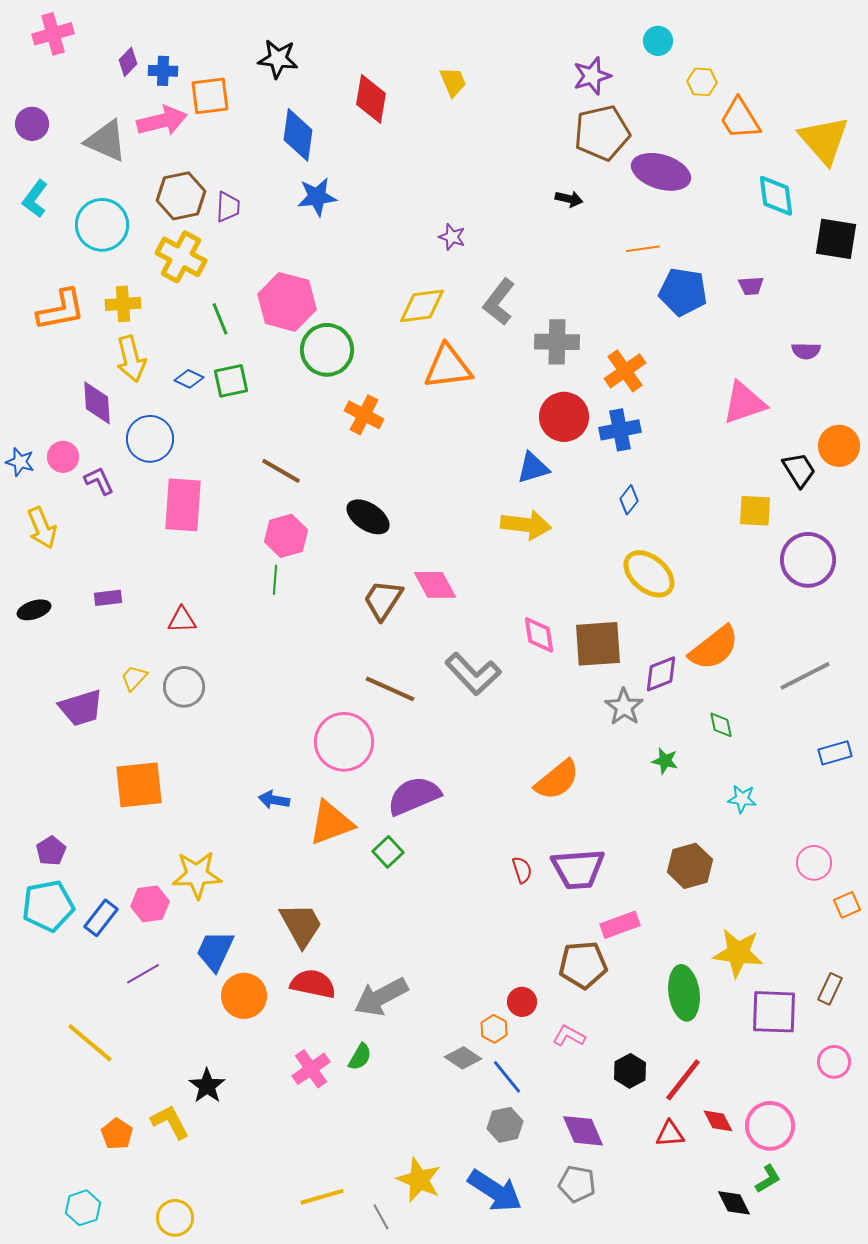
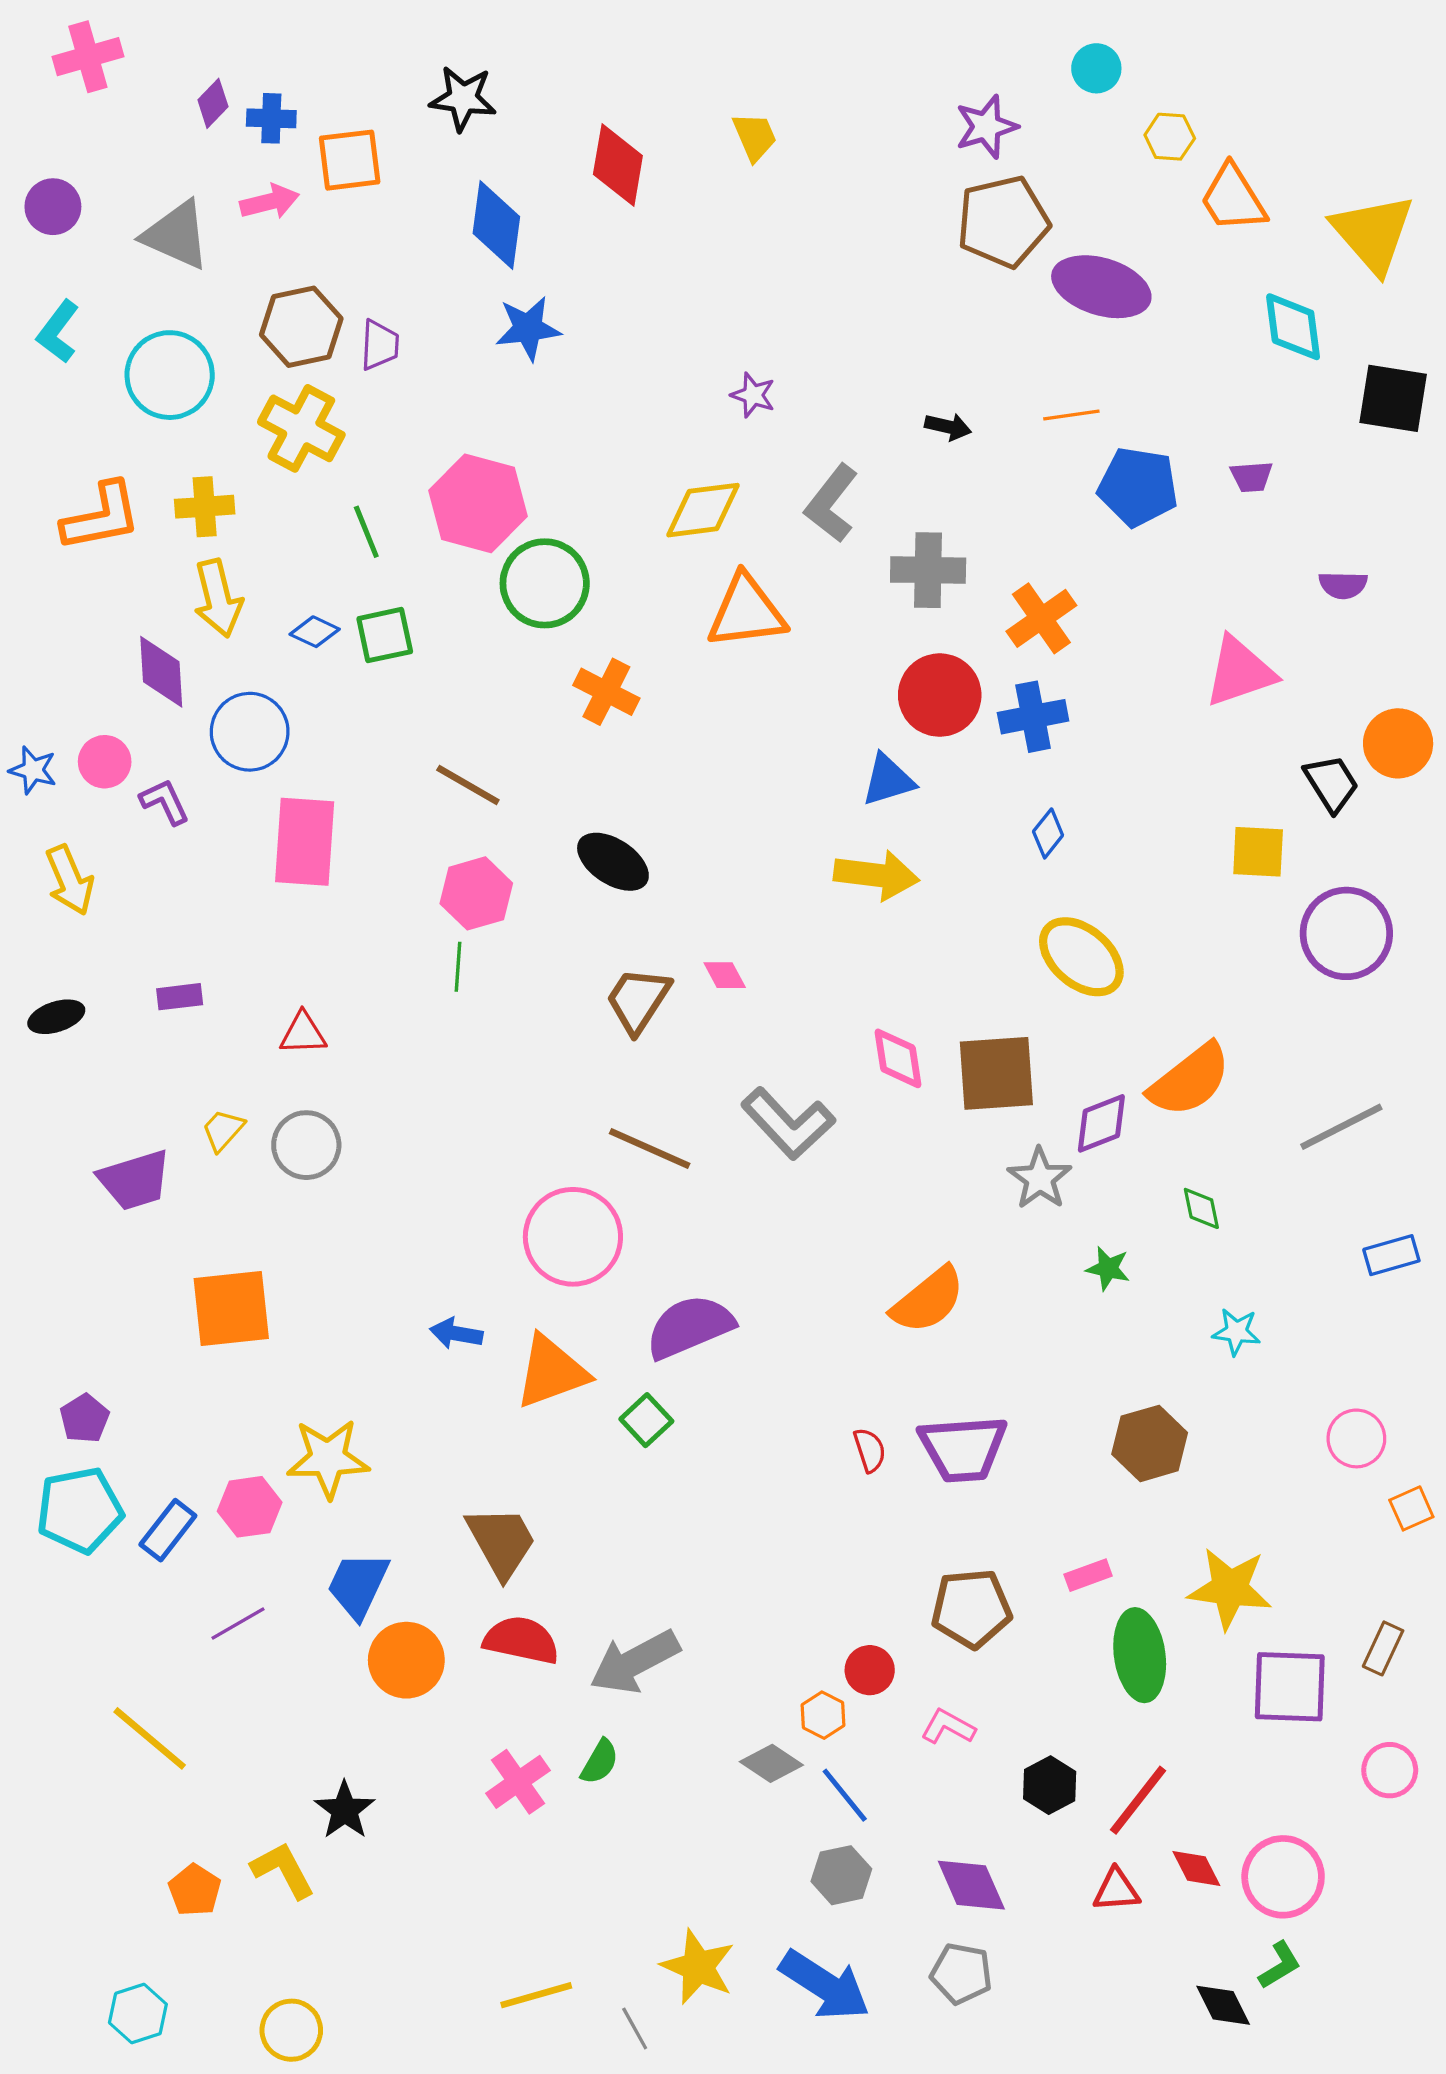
pink arrow: (162, 121) -> (270, 202), size x0.7
black arrow: (569, 199) -> (948, 427), moved
pink diamond: (435, 585) -> (725, 975), size x0.6
pink rectangle: (620, 925) -> (1088, 1575), moved, size x0.7

